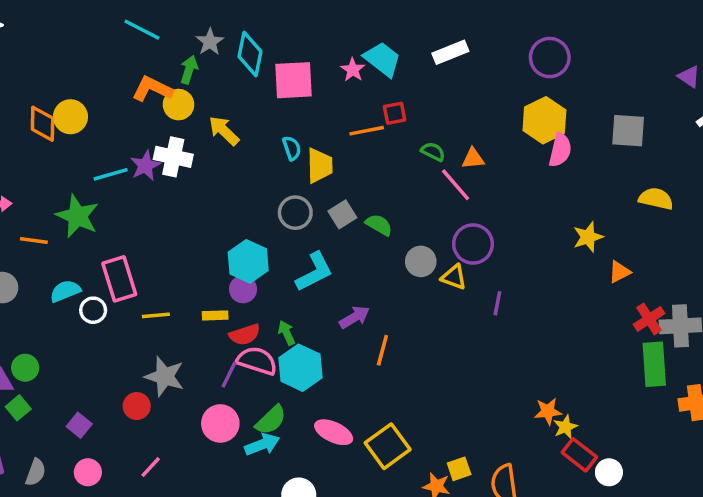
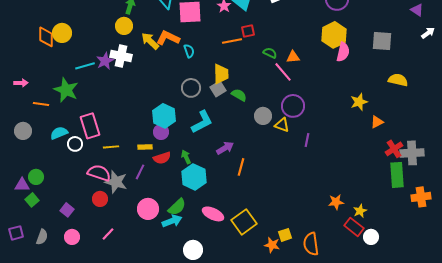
orange L-shape: (152, 89) -> (168, 38), moved
yellow trapezoid: (320, 166) -> (221, 74), moved
pink semicircle: (257, 361) -> (99, 173), moved
purple line: (229, 375) -> (140, 172), moved
yellow star: (565, 427) -> (360, 211), moved

